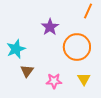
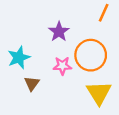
yellow triangle: (84, 79) -> (99, 93), size x1.6
pink star: (54, 81) -> (62, 66), moved

